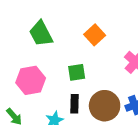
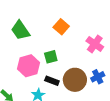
pink hexagon: (31, 80) -> (28, 66), moved
black rectangle: (75, 104) -> (52, 81), turned -64

